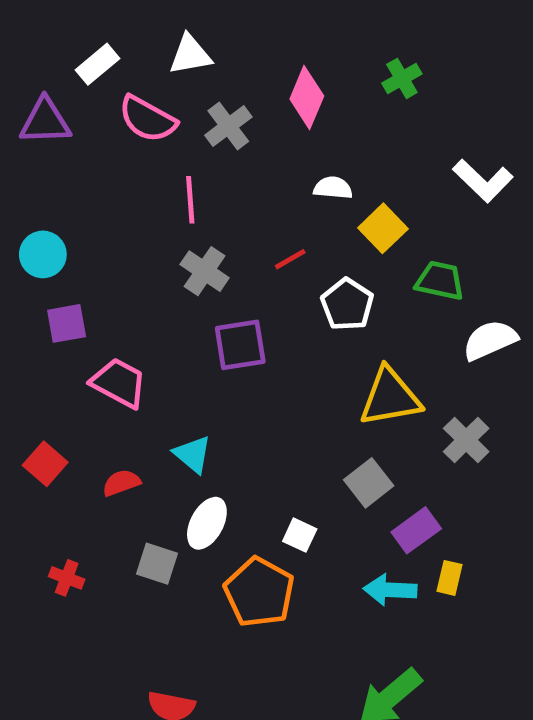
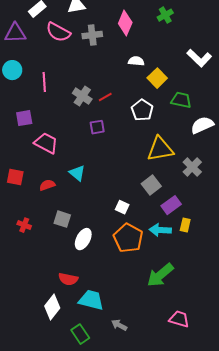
gray cross: (228, 126) -> (92, 35), turned 30
pink line: (190, 200) -> (44, 82), moved
cyan circle: (43, 254) -> (12, 70), moved
red line: (290, 259) -> (105, 97), moved
purple square: (240, 345) -> (97, 127), size x0.7
red square: (45, 464) -> (15, 177), turned -30
white ellipse: (207, 523) -> (83, 239), moved
orange pentagon: (259, 592) -> (128, 238), moved

